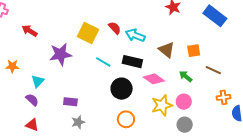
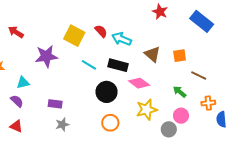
green arrow: (186, 76) -> (180, 92), moved
cyan triangle: (38, 81) -> (23, 83), turned 32
pink circle: (184, 102) -> (181, 116), moved

